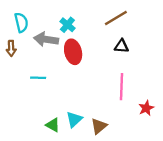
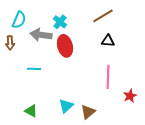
cyan semicircle: (21, 23) -> (19, 20), turned 36
green triangle: (53, 125) -> (31, 111), moved

